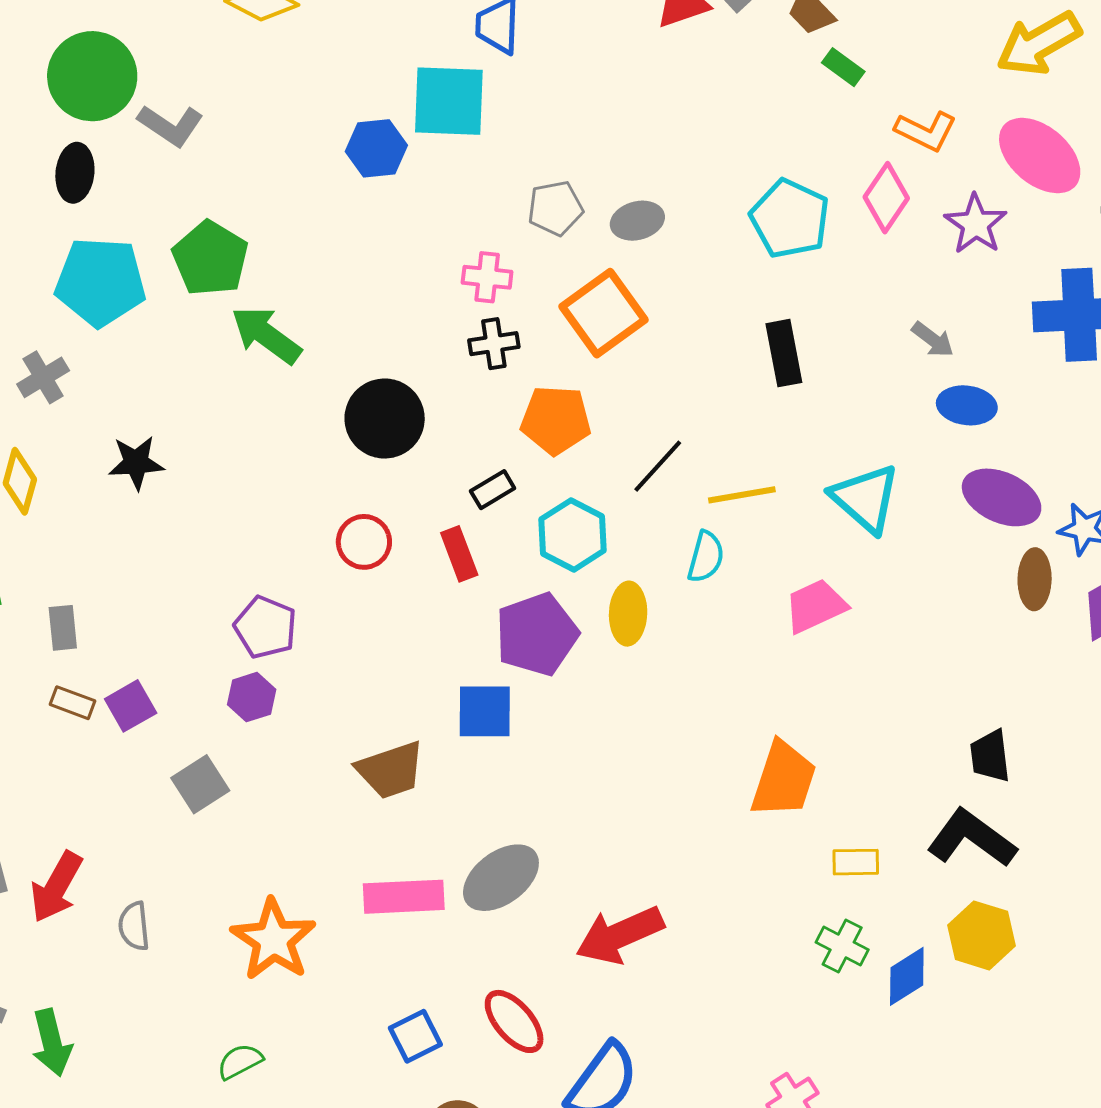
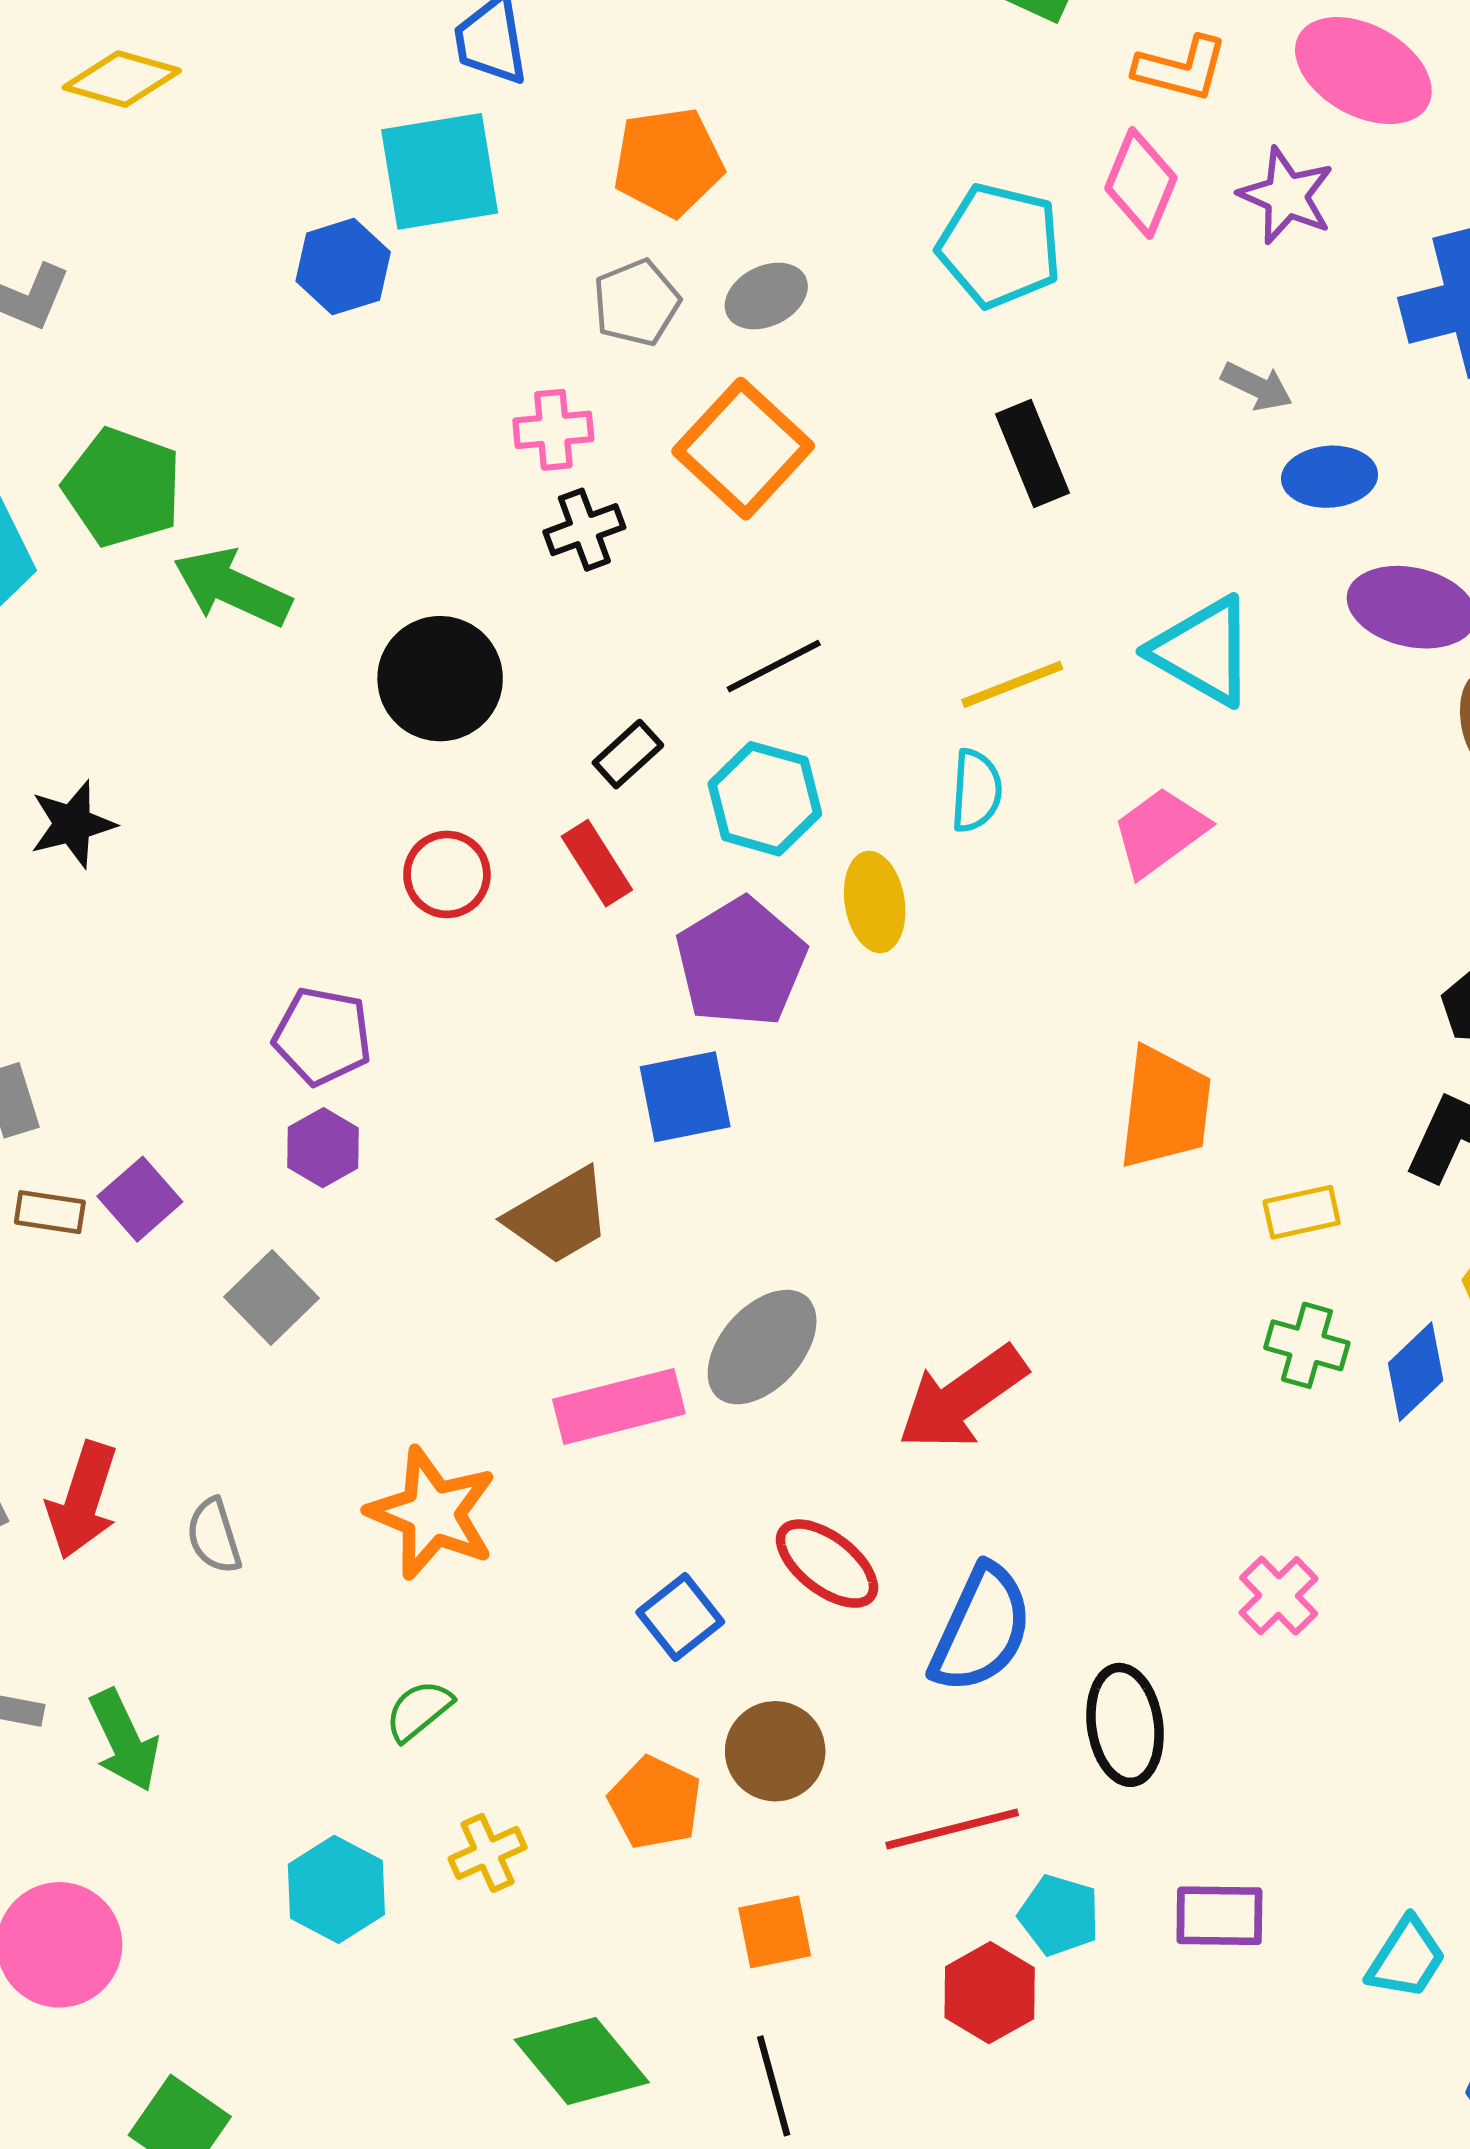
orange pentagon: (556, 420) -> (668, 162), moved
black line: (658, 466) -> (774, 666), moved, turned 32

